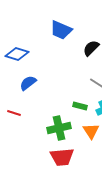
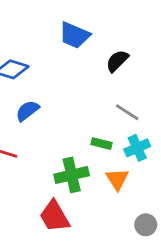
red trapezoid: (62, 157) -> (54, 216), moved, turned 65

